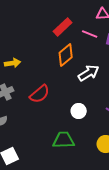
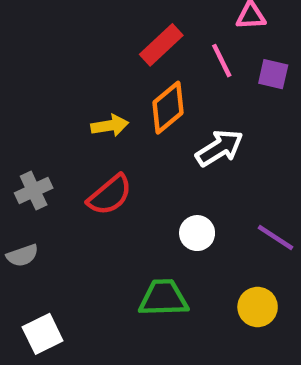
pink line: (90, 34) -> (222, 61), turned 42
yellow arrow: (13, 63) -> (110, 126), moved

